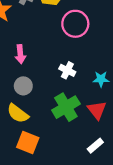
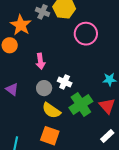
white cross: (67, 70) -> (65, 82), moved
yellow semicircle: (18, 113) -> (51, 110), moved

